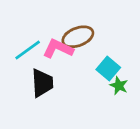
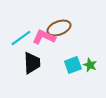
cyan square: (108, 68) -> (73, 65), moved, turned 30

